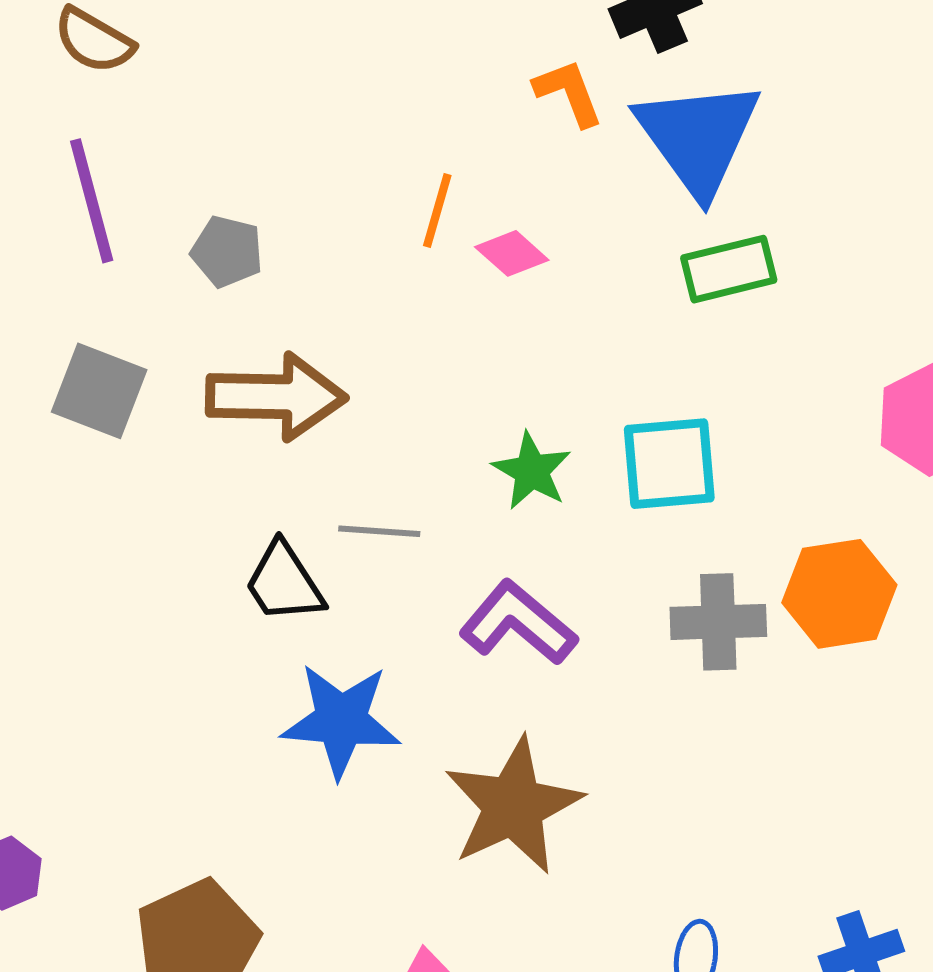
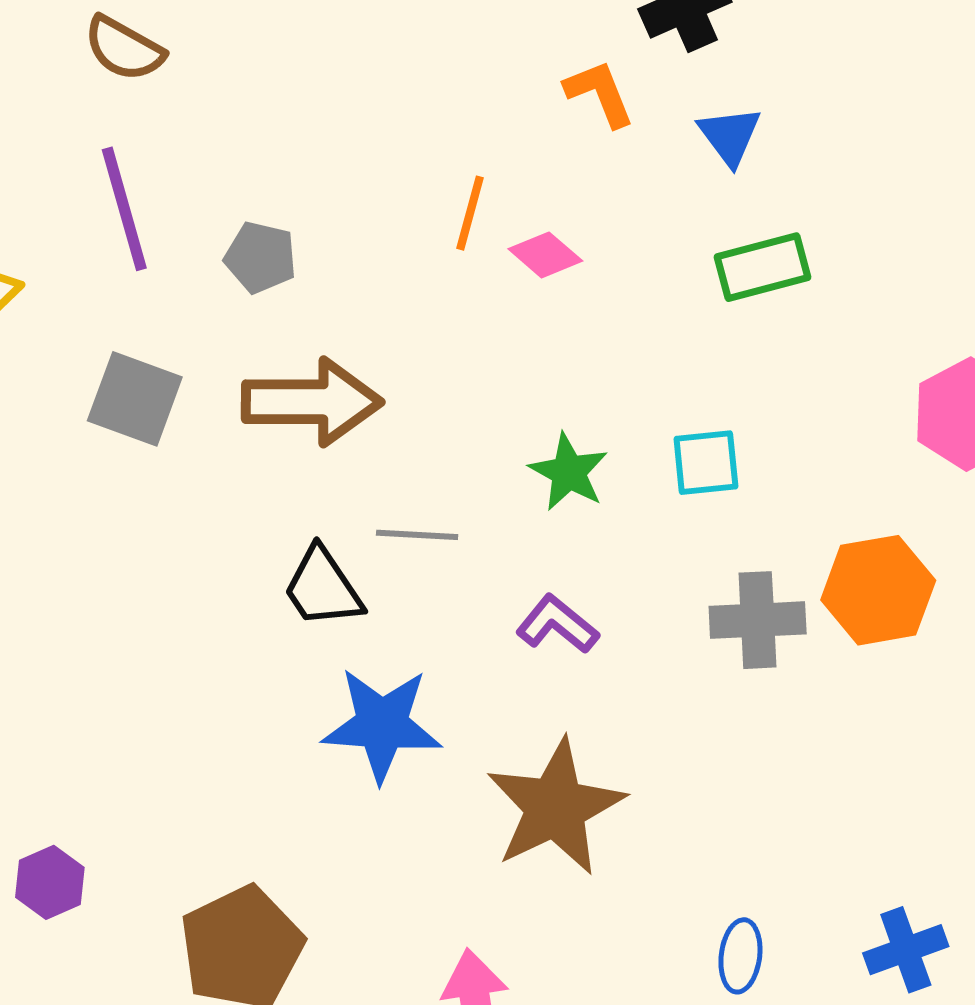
blue triangle: (698, 137) -> (730, 136), size x0.5
cyan square: (669, 464) -> (706, 463), size x0.7
purple L-shape: (518, 623) -> (557, 624), size x0.7

